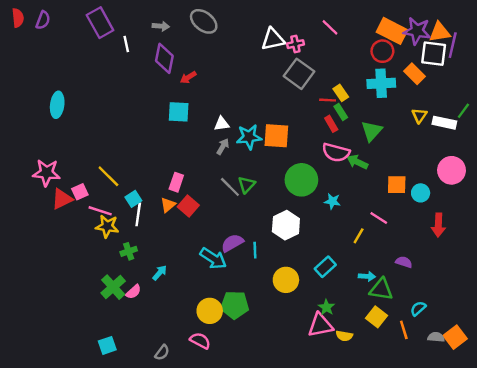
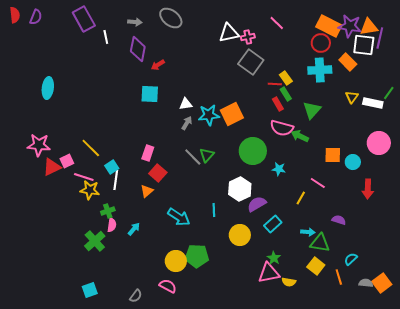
orange square: (276, 136) -> (232, 114), turned -30
orange triangle: (168, 205) -> (147, 191), moved
purple semicircle: (232, 243) -> (257, 204), moved
pink semicircle: (133, 292) -> (112, 225), moved, turned -40

